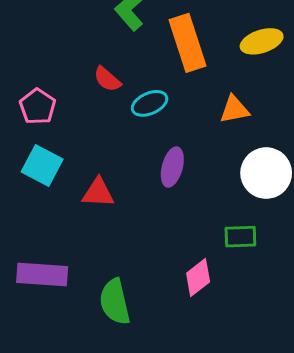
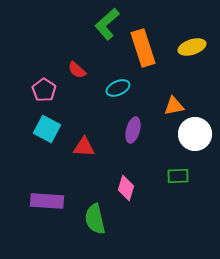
red semicircle: (107, 79) -> (77, 70), moved
orange triangle: (234, 109) -> (174, 106), moved
pink diamond: (198, 277) -> (126, 188), moved, turned -35

